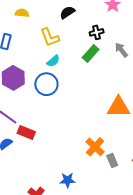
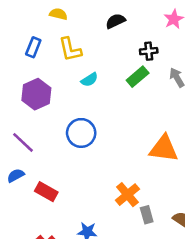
yellow L-shape: (50, 37) -> (70, 49), moved
blue circle: (46, 84) -> (81, 133), moved
red rectangle: (26, 133) -> (46, 192), moved

